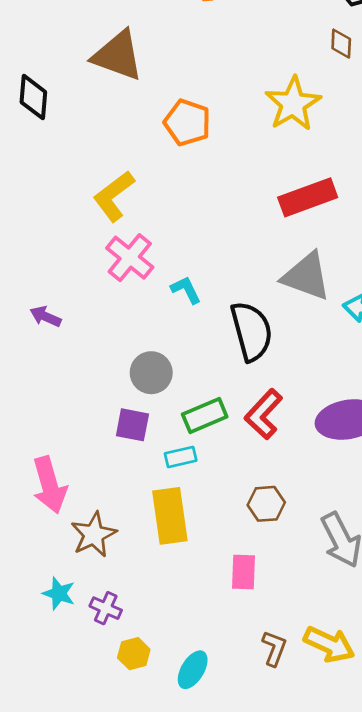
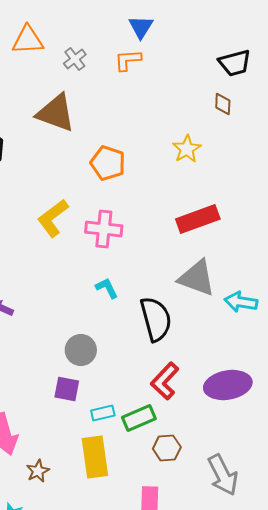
yellow star: (293, 104) -> (187, 149), size x0.7
pink cross: (130, 258) -> (104, 229), moved, turned -33
green rectangle: (205, 415) -> (139, 418), moved
brown star: (94, 535) -> (38, 471), size x0.7

